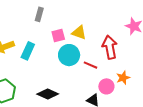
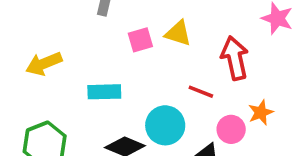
cyan rectangle: (28, 51) -> (104, 92), moved, turned 66
cyan circle: (69, 55) -> (165, 125), moved

